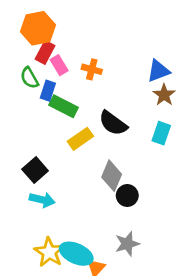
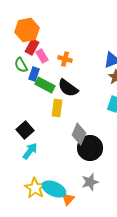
black semicircle: (113, 123) -> (68, 88), moved
yellow rectangle: (80, 139) -> (57, 108), turned -48
black circle: (127, 196) -> (90, 148), size x1.6
cyan arrow: (42, 200) -> (30, 151), turned -66

